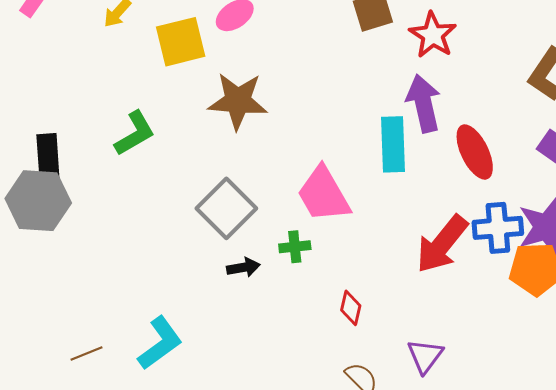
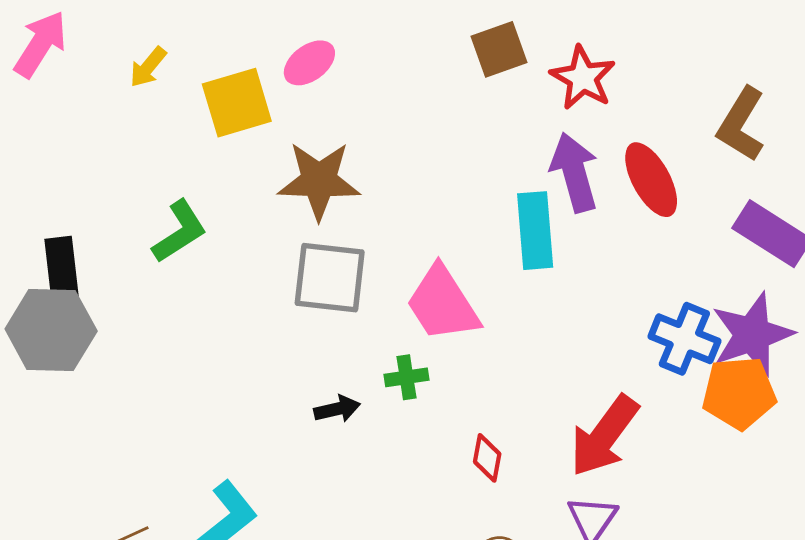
red ellipse: (475, 152) -> (651, 180), moved
gray square: (226, 208) -> (330, 278), moved, turned -36
blue cross: (498, 228) -> (684, 339), turned 30
red arrow: (442, 244) -> (604, 436), moved

